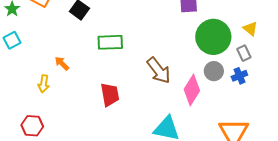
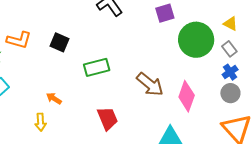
gray circle: (214, 71) -> (230, 93), moved

